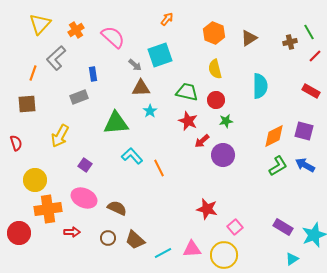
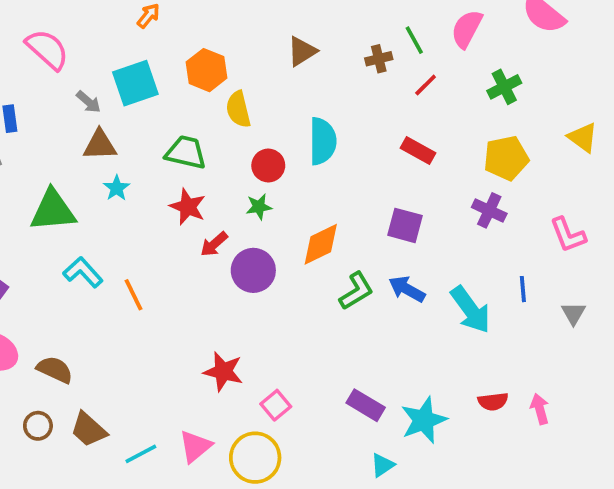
orange hexagon: (214, 33) -> (206, 70), moved
red circle: (216, 100) -> (268, 166), moved
orange diamond: (274, 136) -> (321, 244), moved
pink triangle: (192, 249) -> (195, 446), turned -36

